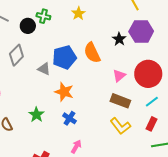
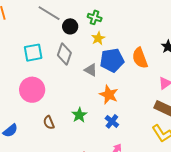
yellow star: (78, 13) -> (98, 38), moved
black circle: (28, 26) -> (70, 26), moved
gray diamond: (16, 55) -> (64, 54), turned -30

